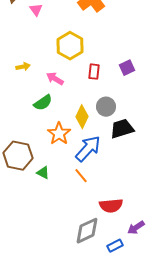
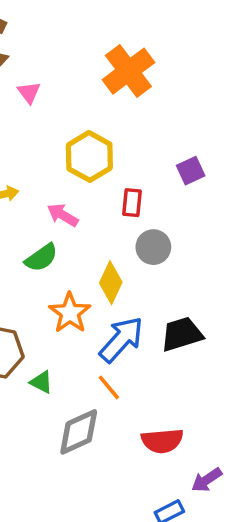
purple square: (127, 68) -> (191, 171), moved
gray circle: (106, 107) -> (153, 247), moved
black trapezoid: (122, 129) -> (182, 334), moved
gray diamond: (87, 231) -> (79, 432), moved

